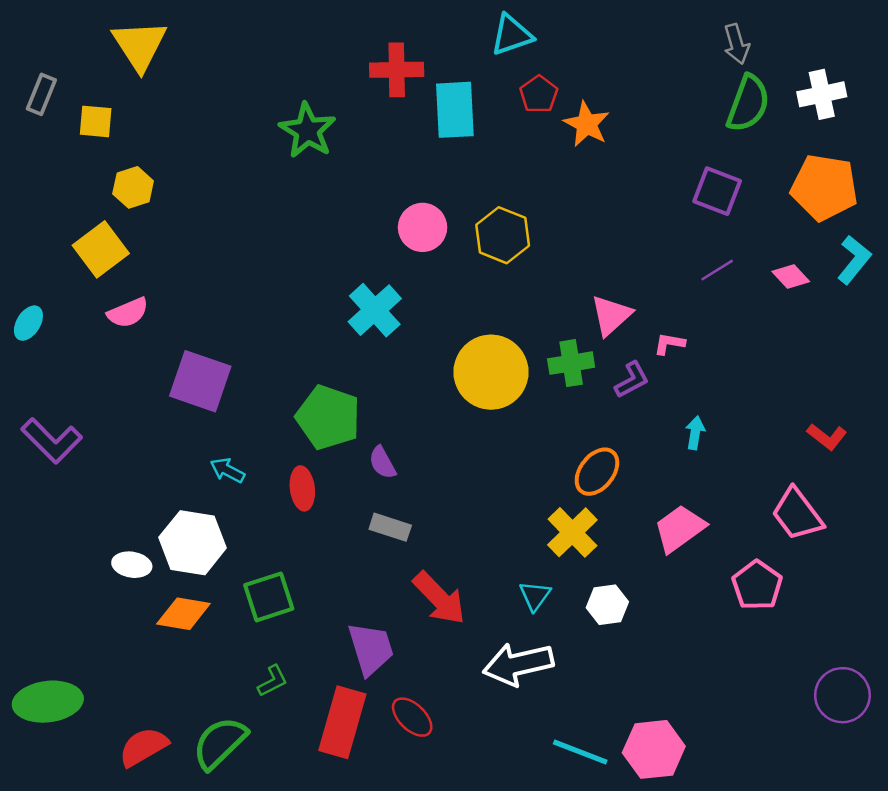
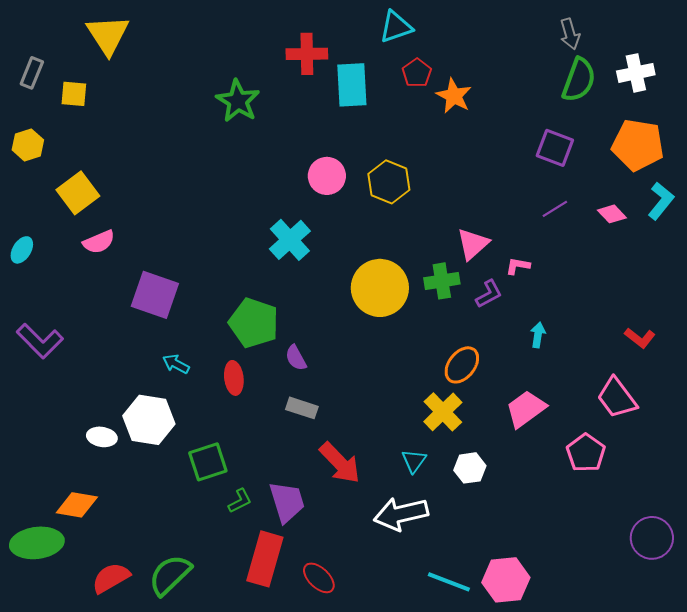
yellow hexagon: (133, 187) -> (28, 145), moved
orange diamond: (183, 614) -> (77, 505), moved
green L-shape: (273, 681) -> (240, 501), moved
red ellipse: (412, 717) -> (319, 578), moved

